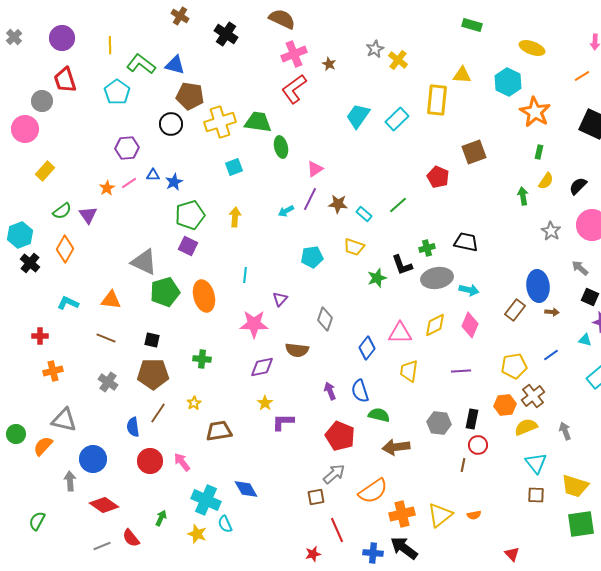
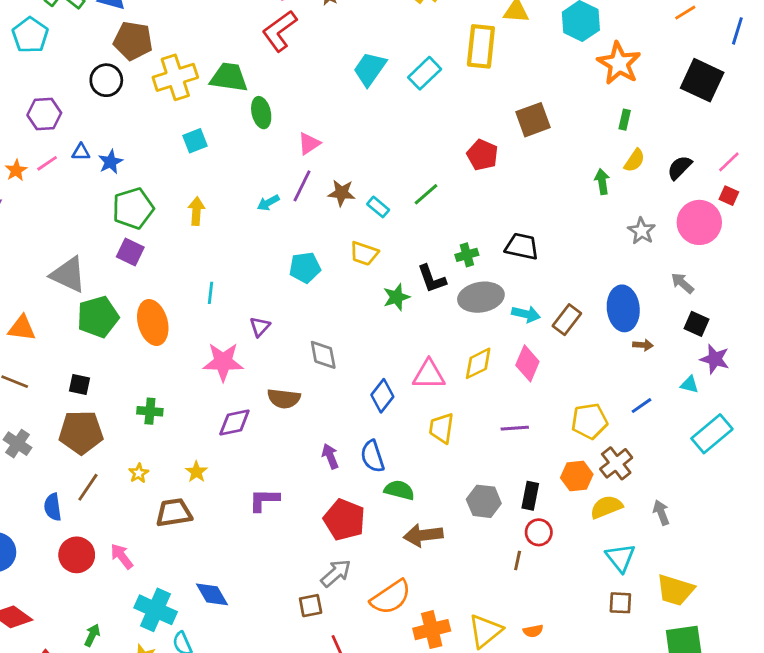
brown rectangle: (515, 310) -> (567, 320), moved
gray diamond: (325, 319) -> (323, 355), turned -30
yellow star: (265, 403) -> (196, 472), moved

